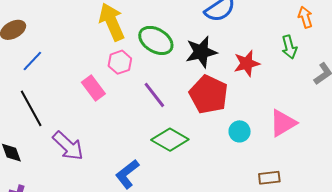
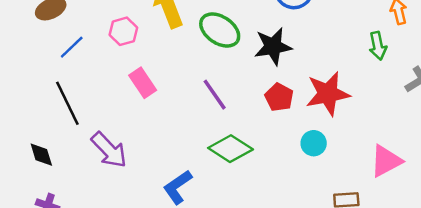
pink hexagon: (120, 62) -> (123, 31), moved
red star: (247, 63) -> (328, 94), moved, size x1.4
red pentagon: (209, 94) -> (279, 97), size x0.6
pink triangle: (283, 123) -> (386, 161), moved

